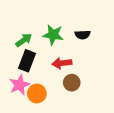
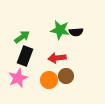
green star: (53, 35) -> (60, 30), moved
orange circle: (37, 94) -> (49, 80), moved

